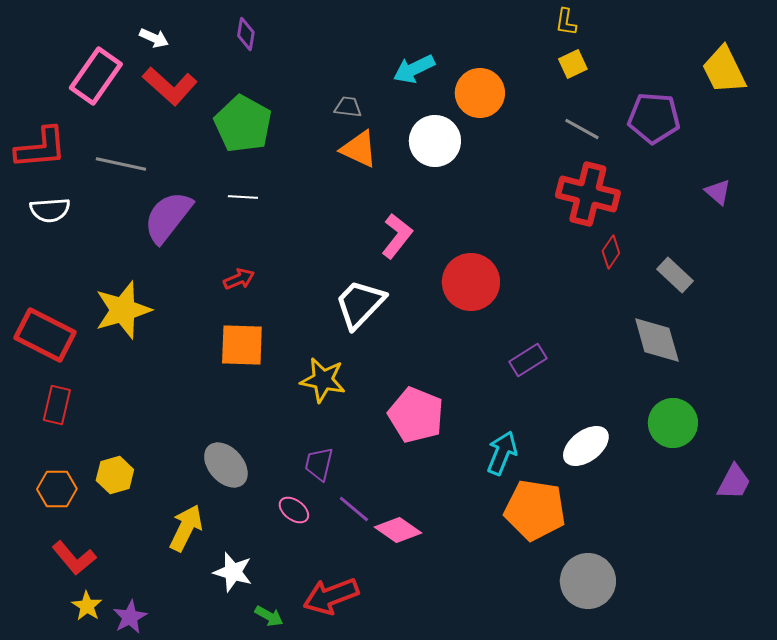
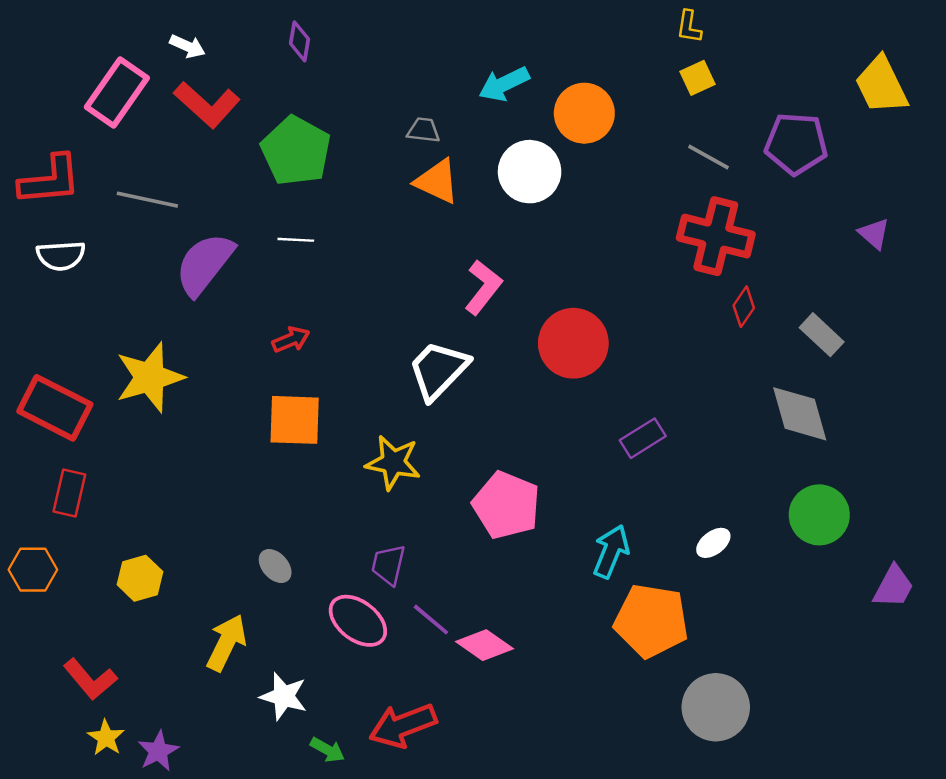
white ellipse: (586, 446) -> (713, 543), size x0.6
gray ellipse: (226, 465) -> (275, 566), size x0.6
orange hexagon: (57, 489) -> (33, 570), moved
pink ellipse: (294, 510) -> (358, 621), size x1.6

